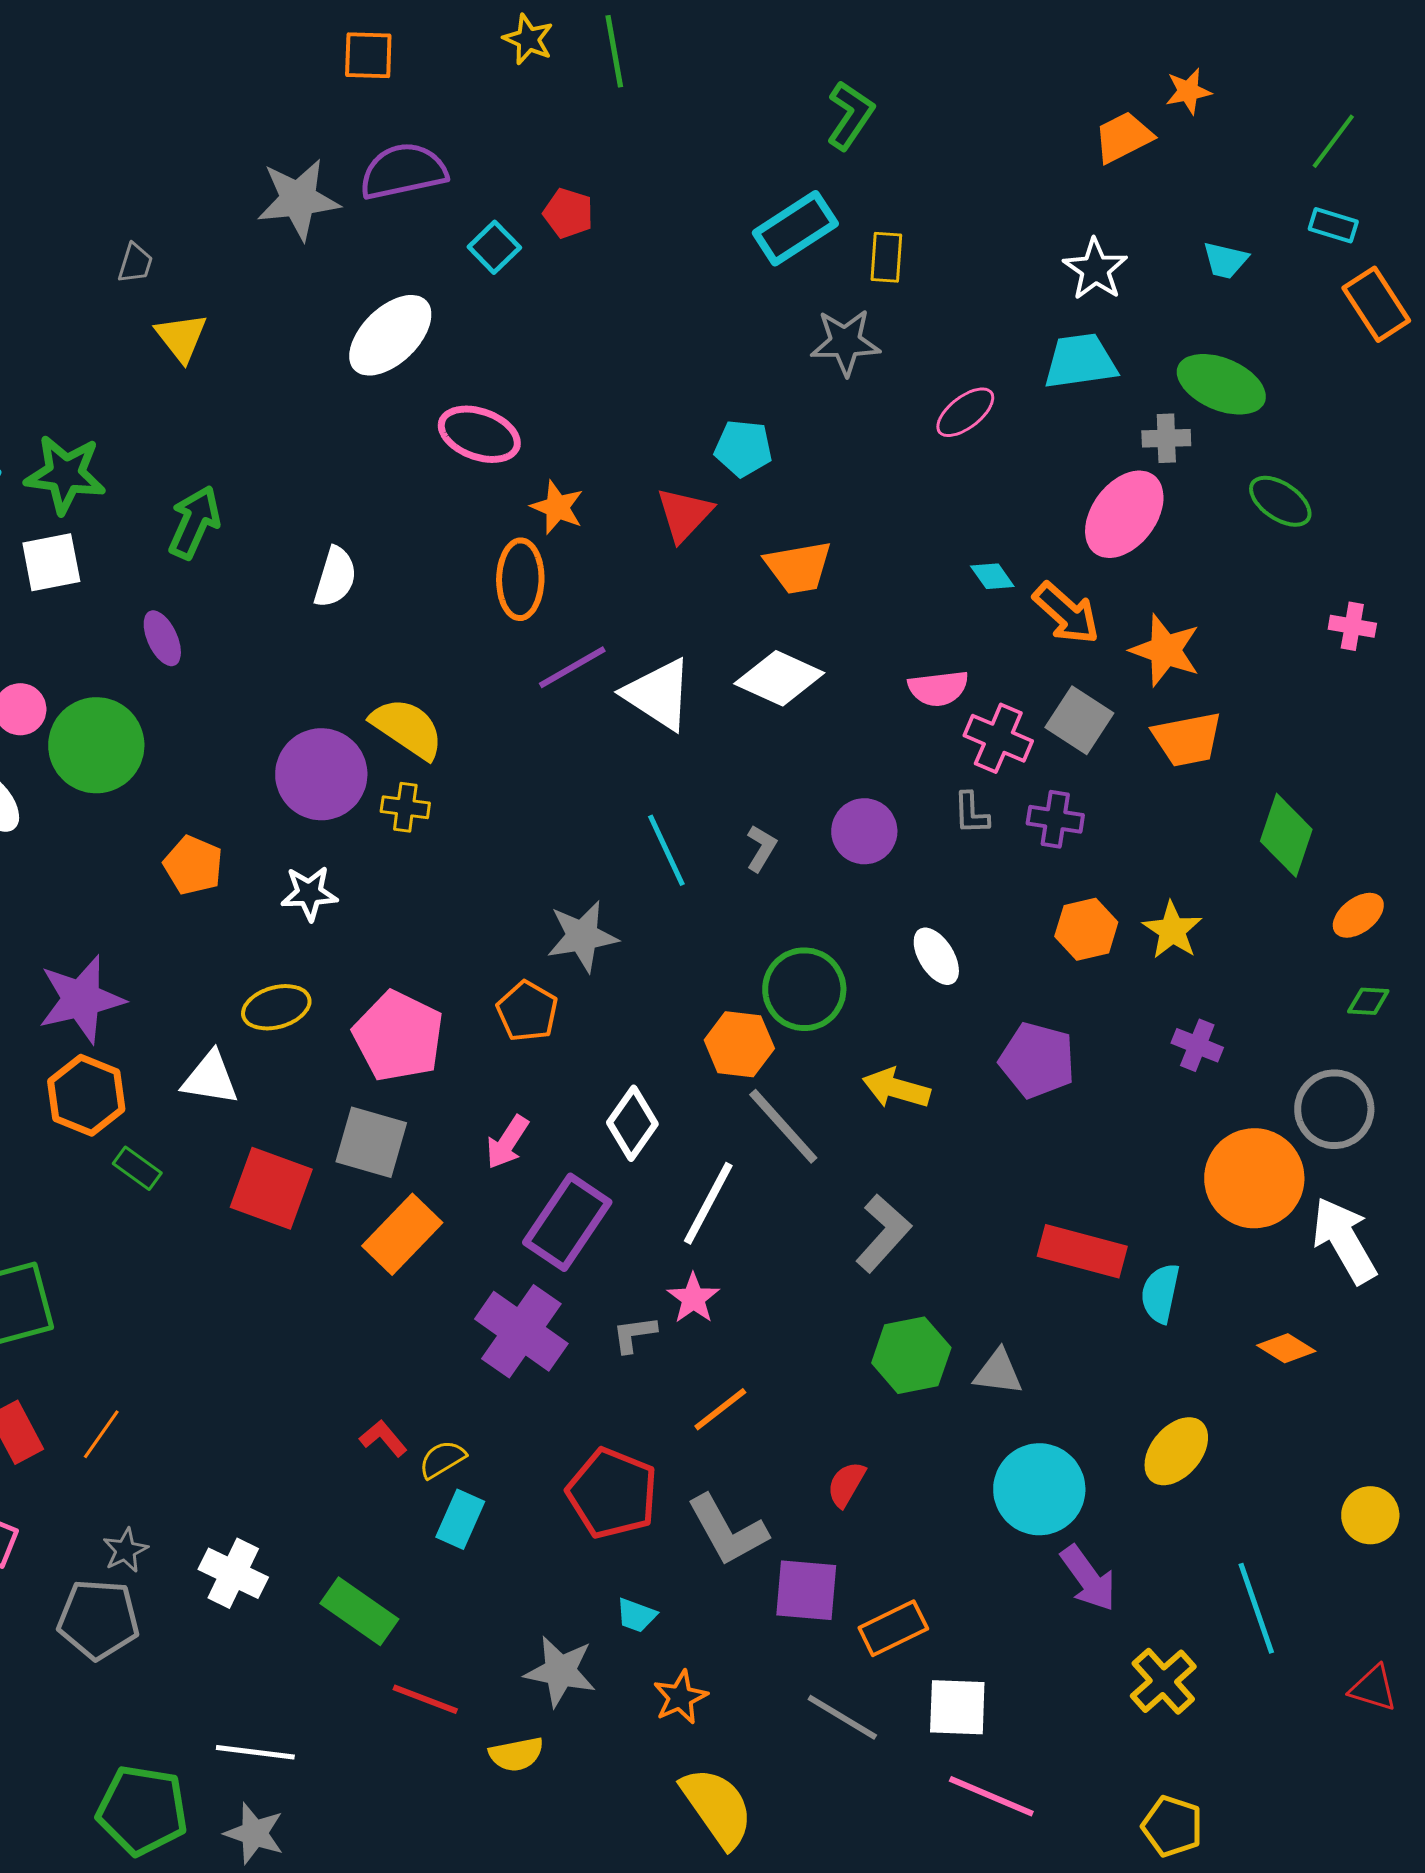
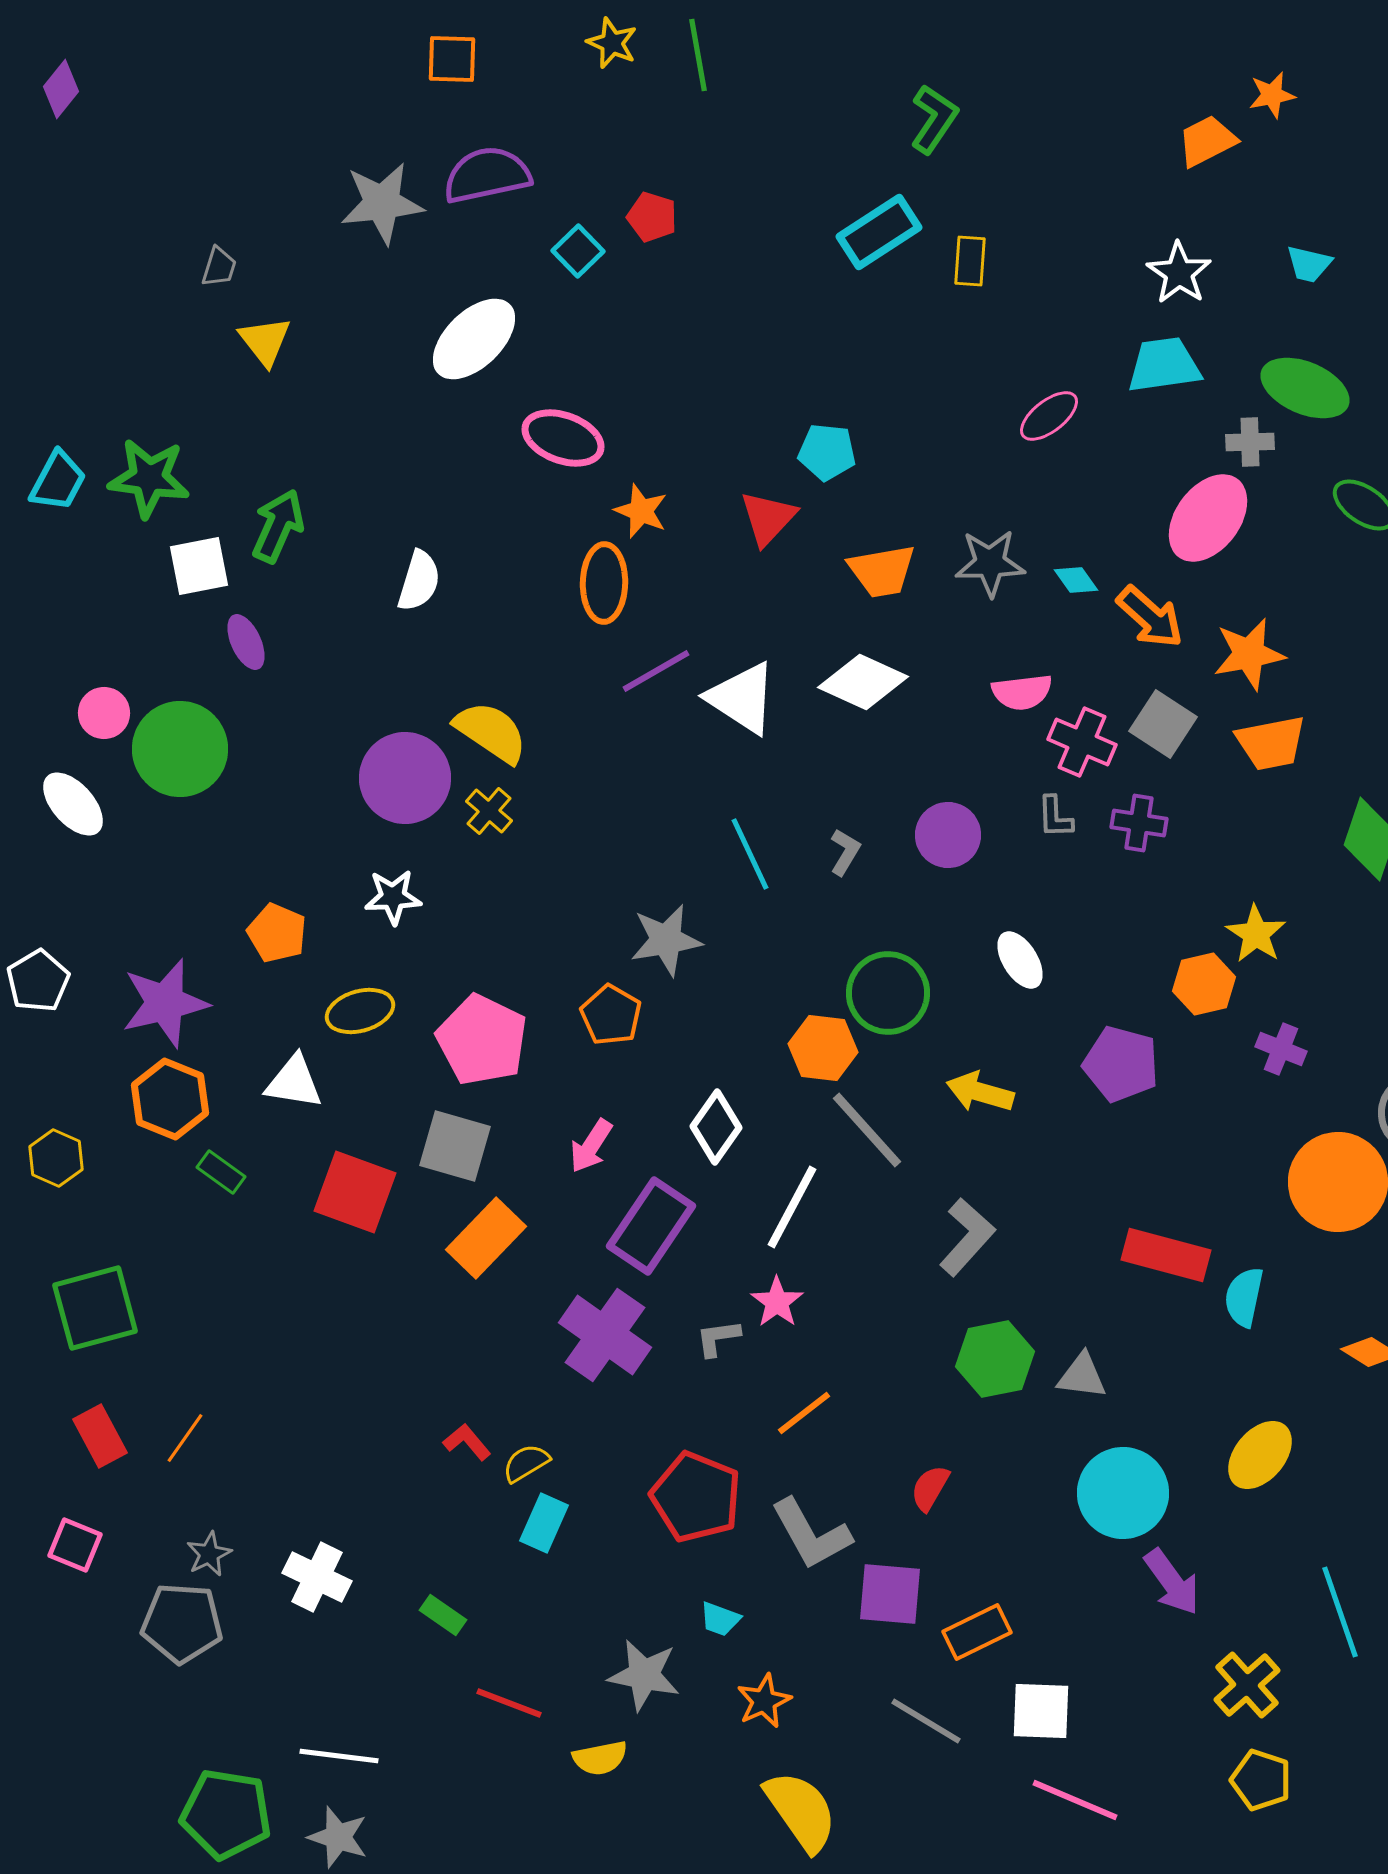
gray star: (845, 342) -> (990, 563), moved
white square: (51, 562) -> (199, 566), moved
orange star: (1165, 650) -> (1249, 654), turned -30
yellow cross: (405, 807) -> (489, 811), turned 33
orange pentagon: (193, 865) -> (277, 933), moved
orange hexagon: (1086, 929) -> (1204, 984), moved
green rectangle: (359, 1611) -> (443, 1615), size x0.6
yellow pentagon: (1172, 1826) -> (1261, 1780), moved

